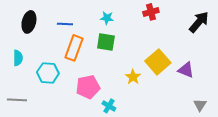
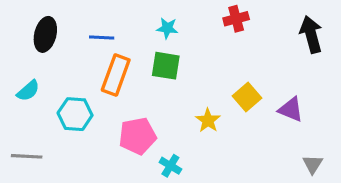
black arrow: (199, 22) -> (311, 34), turned -55
cyan semicircle: (18, 58) -> (28, 91), turned 49
yellow square: (158, 62) -> (247, 97), size x0.7

